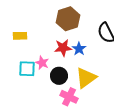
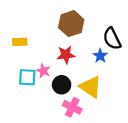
blue star: (79, 49) -> (100, 56), moved
yellow triangle: (86, 78) -> (91, 87), turned -50

